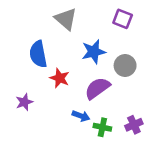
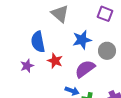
purple star: (24, 102) -> (27, 66), moved

